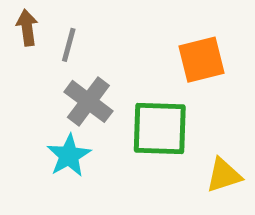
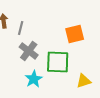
cyan star: (69, 155) -> (34, 79), moved

